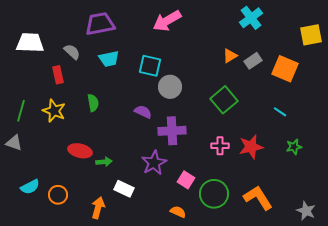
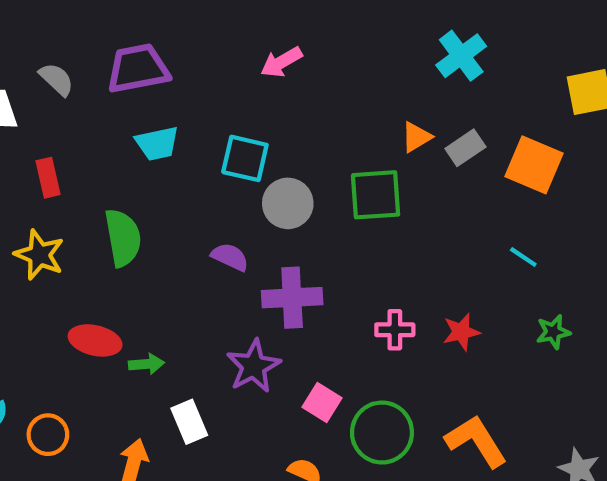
pink arrow: (167, 21) -> (281, 62), size x0.7
gray semicircle: (72, 52) -> (57, 79), moved
green square: (224, 100) -> (376, 195), moved, turned 36
green semicircle: (93, 103) -> (123, 238), size x1.5
red star: (251, 147) -> (461, 332), size x0.7
white rectangle: (124, 189) -> (189, 422), turned 42

